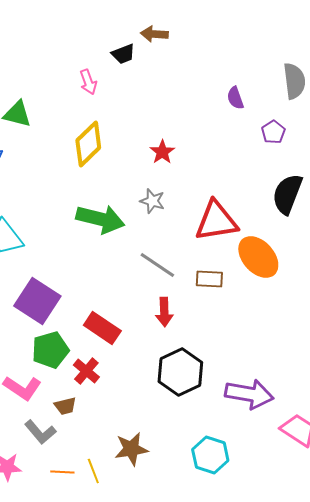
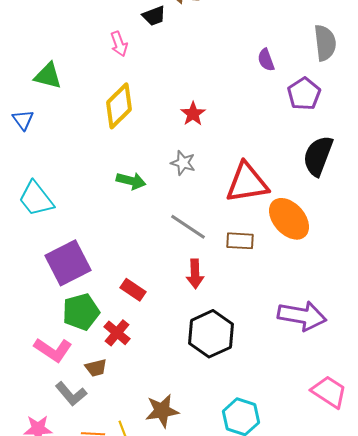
purple pentagon: (273, 132) -> (304, 94), size x1.4
green arrow: (100, 219) -> (131, 181), size x0.6
purple square: (37, 301) -> (68, 263), turned 30
red rectangle: (102, 328) -> (133, 290), size x0.7
purple arrow: (249, 394) -> (302, 316), moved

